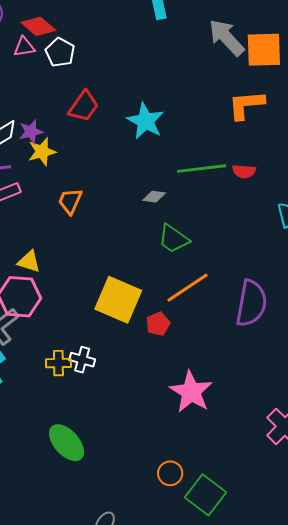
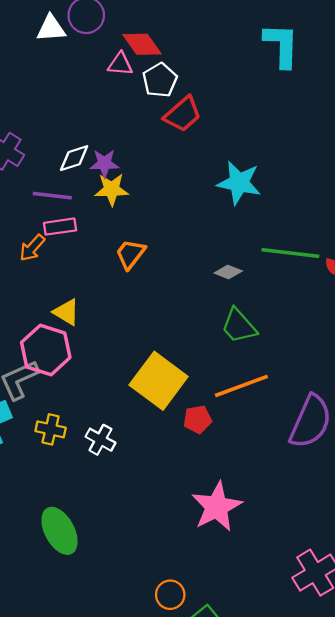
red trapezoid: (84, 106) -> (183, 114), moved
cyan star: (145, 121) -> (239, 183), turned -30
yellow cross: (58, 363) -> (51, 429), moved

